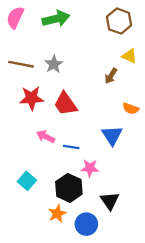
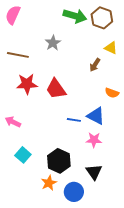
green arrow: (56, 19) -> (75, 16), moved, turned 30
gray star: (54, 64) -> (53, 43), moved
blue triangle: (112, 135) -> (96, 116), turned -30
pink arrow: (46, 137) -> (13, 122), moved
blue line: (71, 147) -> (74, 120), moved
pink star: (90, 168) -> (94, 140), moved

